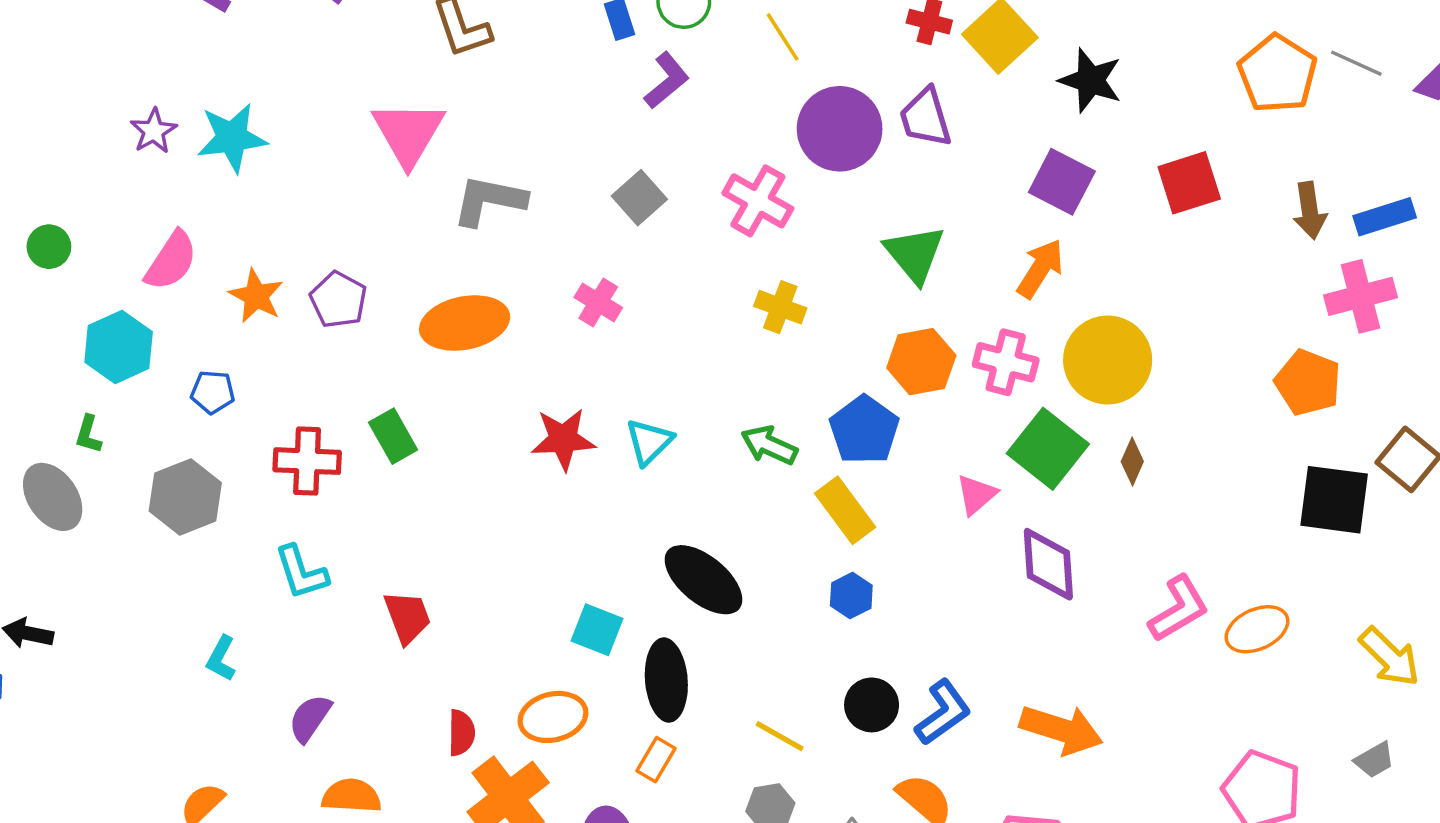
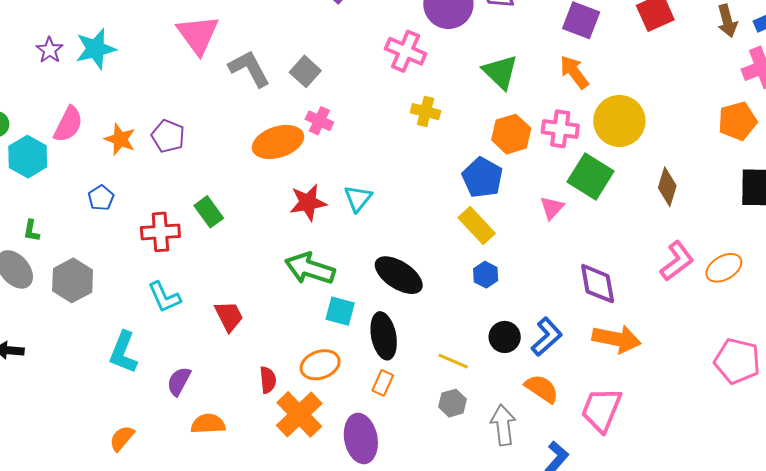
gray square: (639, 198) -> (305, 71), moved
gray L-shape: (489, 200) -> (249, 68), turned 57
orange arrow: (1040, 269) -> (574, 72), turned -63
orange ellipse: (465, 323) -> (278, 142), moved
cyan hexagon: (119, 347) -> (28, 157), moved
orange pentagon: (1308, 383) -> (737, 121), turned -30
blue pentagon: (213, 392) -> (101, 198), turned -30
green arrow: (769, 445) -> (310, 269), moved, size x1.5
brown diamond: (1132, 461) -> (667, 187), moved, size x1.4
gray hexagon: (185, 497) -> (73, 280), moved
purple diamond: (1048, 564) -> (598, 284), moved
cyan L-shape: (221, 658) -> (123, 352), size x1.6

